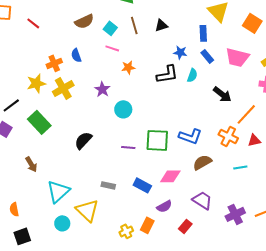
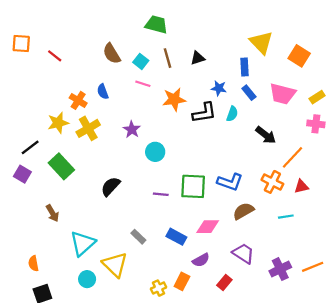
brown semicircle: (84, 21) -> (112, 54), turned 84
orange cross: (54, 63) -> (78, 100), turned -35
orange star: (128, 67) -> (174, 99), moved, size x1.5
gray rectangle: (108, 185) -> (138, 237), turned 32

